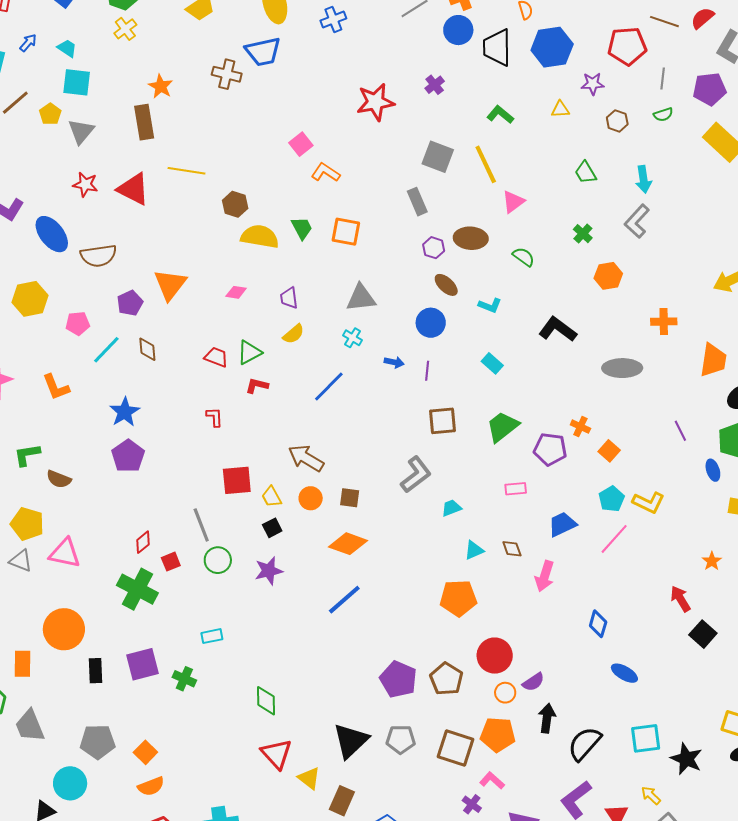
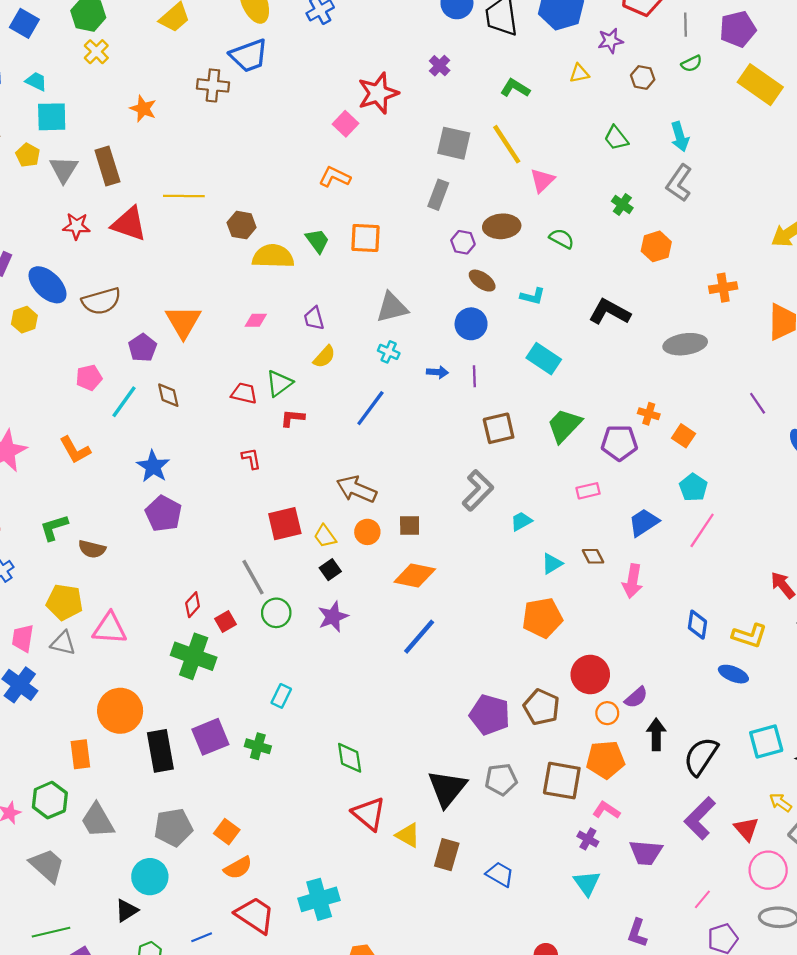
brown rectangle: (144, 122) -> (107, 166), moved
pink square: (301, 144) -> (346, 124), moved
gray rectangle: (417, 202) -> (438, 195), turned 52
yellow hexagon: (30, 299) -> (24, 320), moved, size x0.7
cyan rectangle: (492, 363) -> (544, 359), size x1.4
yellow L-shape: (649, 502) -> (749, 636), moved
cyan rectangle: (212, 636) -> (281, 696), turned -45
black rectangle: (95, 671) -> (160, 751), size x1.5

